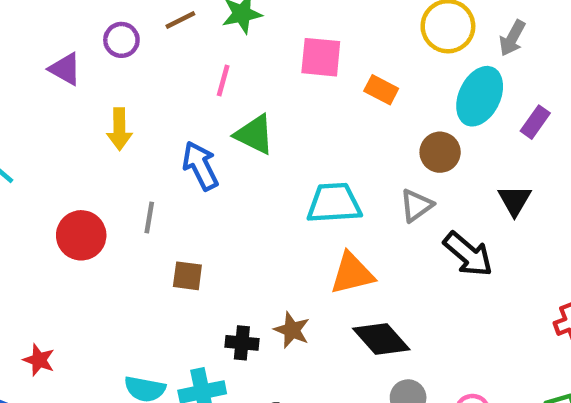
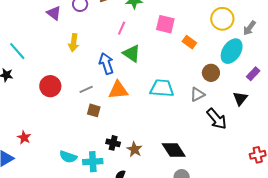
purple rectangle: (535, 122) -> (253, 74), moved
gray line: (149, 217) -> (86, 89), moved, turned 48
orange triangle: (352, 274) -> (118, 90), moved
brown star: (292, 330) -> (134, 149), moved

